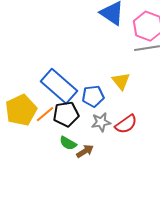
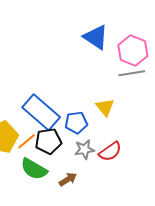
green semicircle: (68, 143) -> (34, 169), moved, size x1.5

